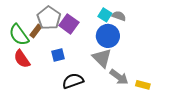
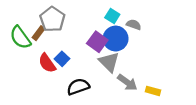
gray semicircle: (119, 16) -> (134, 25), moved
purple square: (69, 24) -> (97, 42), moved
blue square: (58, 55) -> (62, 59), turned -32
red semicircle: (22, 59) -> (47, 63), moved

